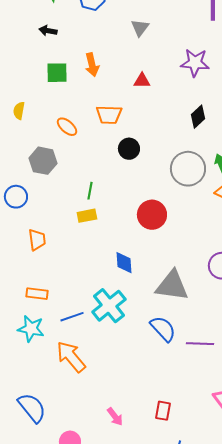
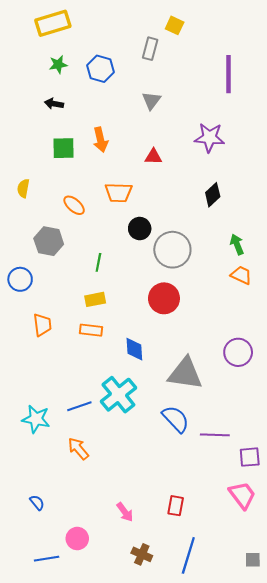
gray circle: (188, 169) -> (172, 250), moved
green line: (90, 191) -> (98, 262), moved
orange rectangle: (37, 294) -> (91, 330), moved
orange arrow: (71, 357) -> (78, 449), size x0.7
blue semicircle: (32, 408) -> (37, 503), size x0.5

